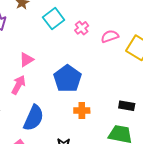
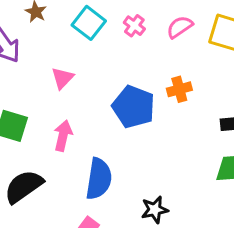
pink triangle: (26, 60) -> (62, 78), moved
orange cross: (82, 111) -> (179, 89), moved

